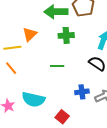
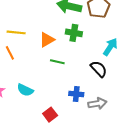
orange triangle: (30, 34) -> (47, 40), moved
cyan semicircle: (33, 99) -> (25, 90), size x0.7

